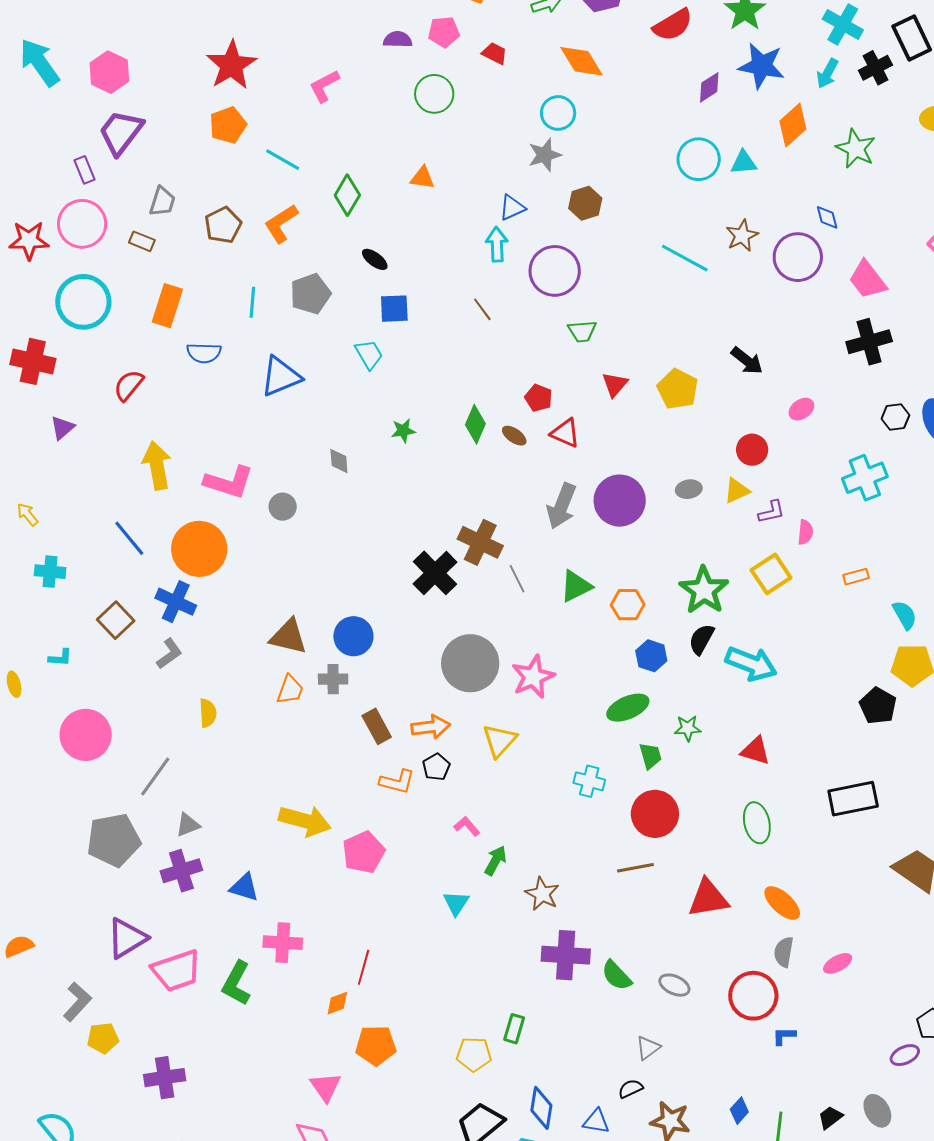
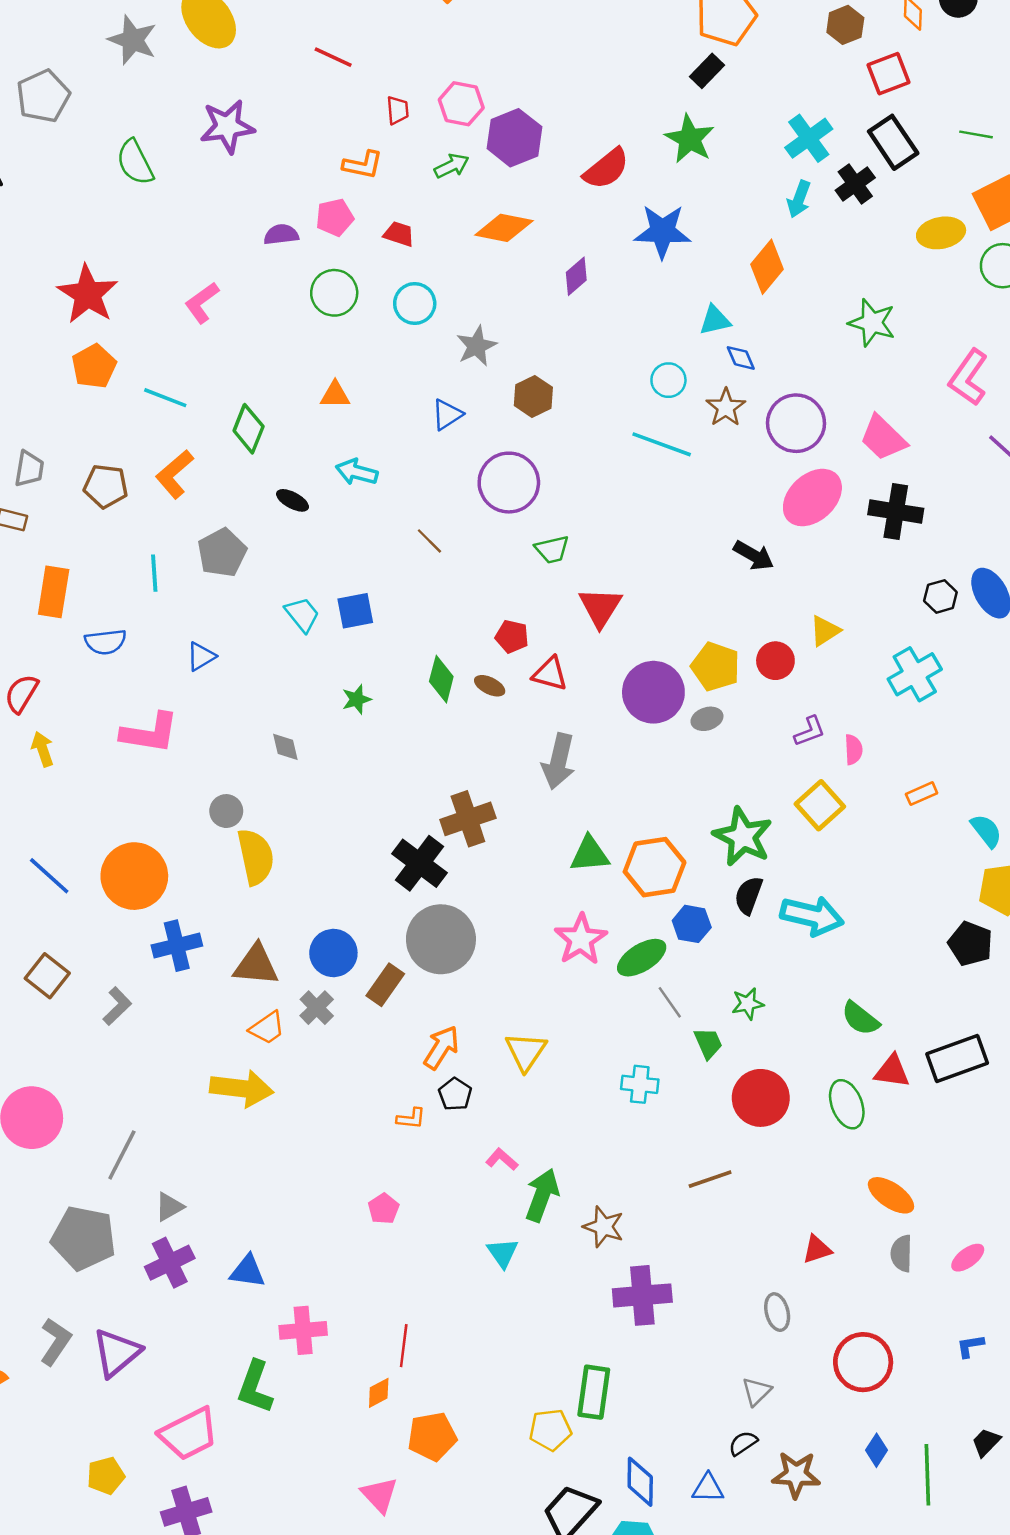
cyan cross: (843, 24) -> (809, 138), turned 33
orange diamond: (581, 61) -> (504, 228), turned -39
blue star: (761, 66) -> (662, 231), moved
purple diamond: (709, 87) -> (576, 276), moved
cyan circle: (558, 113) -> (415, 303), moved
green star: (856, 149) -> (872, 323), moved
cyan circle: (699, 159) -> (668, 380), moved, size x0.7
blue diamond: (827, 217) -> (741, 358), moved
brown pentagon: (223, 225) -> (106, 486), turned -30
cyan arrow: (497, 244) -> (357, 472), moved, turned -64
blue square: (394, 309) -> (355, 611), moved
black cross: (869, 342) -> (896, 511), turned 33
blue triangle: (281, 377) -> (201, 656), size x0.6
red triangle: (615, 384) -> (600, 607), size x1.4
yellow pentagon: (678, 389) -> (716, 667), moved
pink ellipse: (801, 409) -> (812, 498), moved, size x2.0
yellow arrow: (157, 466) -> (43, 749), moved, size x0.6
pink L-shape: (229, 482) -> (150, 733), moved
yellow triangle: (737, 491) -> (825, 631), moved
purple circle: (620, 501) -> (653, 692), moved
brown cross: (480, 542) -> (468, 819), turned -36
gray line: (517, 579) -> (670, 1002), moved
green triangle: (576, 586) -> (590, 854), turned 30
blue cross: (176, 602) -> (177, 946), moved, turned -30
orange hexagon: (628, 605) -> (655, 867), size x1.5
gray circle: (470, 663) -> (441, 939), moved
pink star: (533, 677) -> (581, 939), moved
gray cross: (333, 679) -> (317, 1008), turned -36
orange trapezoid: (290, 690) -> (267, 1028), turned 44
green ellipse: (628, 708) -> (642, 958), moved
yellow semicircle: (208, 713) -> (256, 857), moved, size x1.6
brown rectangle: (377, 726) -> (385, 985), moved, turned 72
orange arrow: (431, 727) -> (441, 1047), turned -42
red triangle: (755, 751) -> (892, 1071), moved
orange L-shape: (397, 782) -> (411, 1118), size x0.7
red circle: (655, 814) -> (761, 1098), moved
yellow arrow: (305, 821) -> (242, 1089), moved
gray pentagon: (114, 840) -> (84, 1238), turned 30
pink pentagon: (364, 852) -> (383, 1209), size x0.6
green arrow: (496, 860) -> (542, 1195), size x1.4
red triangle: (708, 898) -> (817, 1249), moved, size x0.6
pink trapezoid: (177, 971) -> (189, 1434), moved
green semicircle: (617, 976) -> (860, 1018), moved
gray ellipse: (674, 985) -> (777, 1312), turned 60
red circle: (753, 996) -> (863, 1362), moved
gray L-shape: (77, 1002) -> (55, 1342), moved
green rectangle: (514, 1029) -> (594, 1392), size x1.5
blue L-shape: (784, 1036) -> (970, 1346), moved

